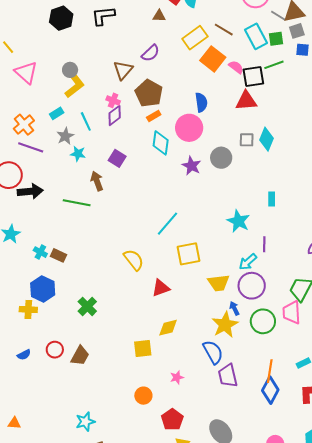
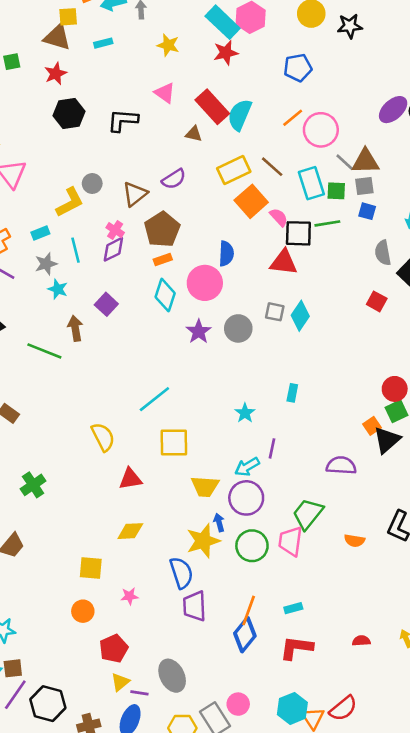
gray circle: (70, 70) -> (92, 184), moved
cyan star: (238, 221) -> (245, 413), size x0.7
yellow square: (143, 349) -> (91, 568), moved

